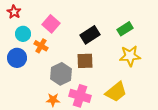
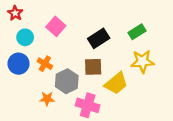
orange cross: (41, 46) -> (45, 64), moved
yellow trapezoid: (116, 92) -> (116, 83), moved
orange star: (53, 100) -> (47, 99), moved

